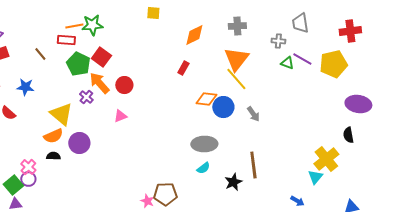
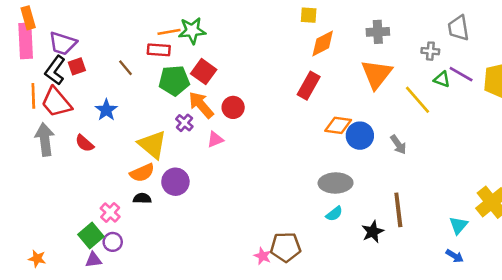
yellow square: (153, 13) -> (309, 15), moved
green pentagon: (78, 64) -> (174, 81), turned -30
red rectangle: (183, 68) -> (309, 86), size x1.5
yellow line: (236, 79) -> (418, 100), moved
blue star: (25, 87) -> (106, 110), turned 30
pink triangle: (120, 116) -> (215, 139), moved
cyan triangle: (315, 177) -> (458, 225), moved
purple circle: (28, 179) -> (113, 242), moved

